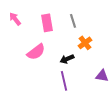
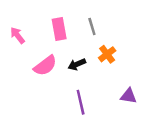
pink arrow: (15, 19) -> (17, 35), moved
black arrow: (67, 59) -> (77, 64), moved

